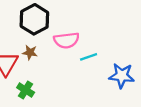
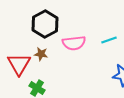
cyan line: (89, 57) -> (109, 40), moved

